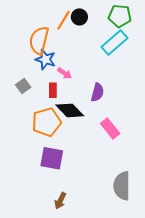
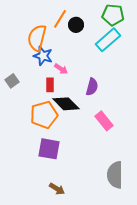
black circle: (79, 17) -> (76, 25), moved
gray square: (23, 86) -> (12, 81), moved
brown arrow: (60, 201) -> (57, 189), turned -84

